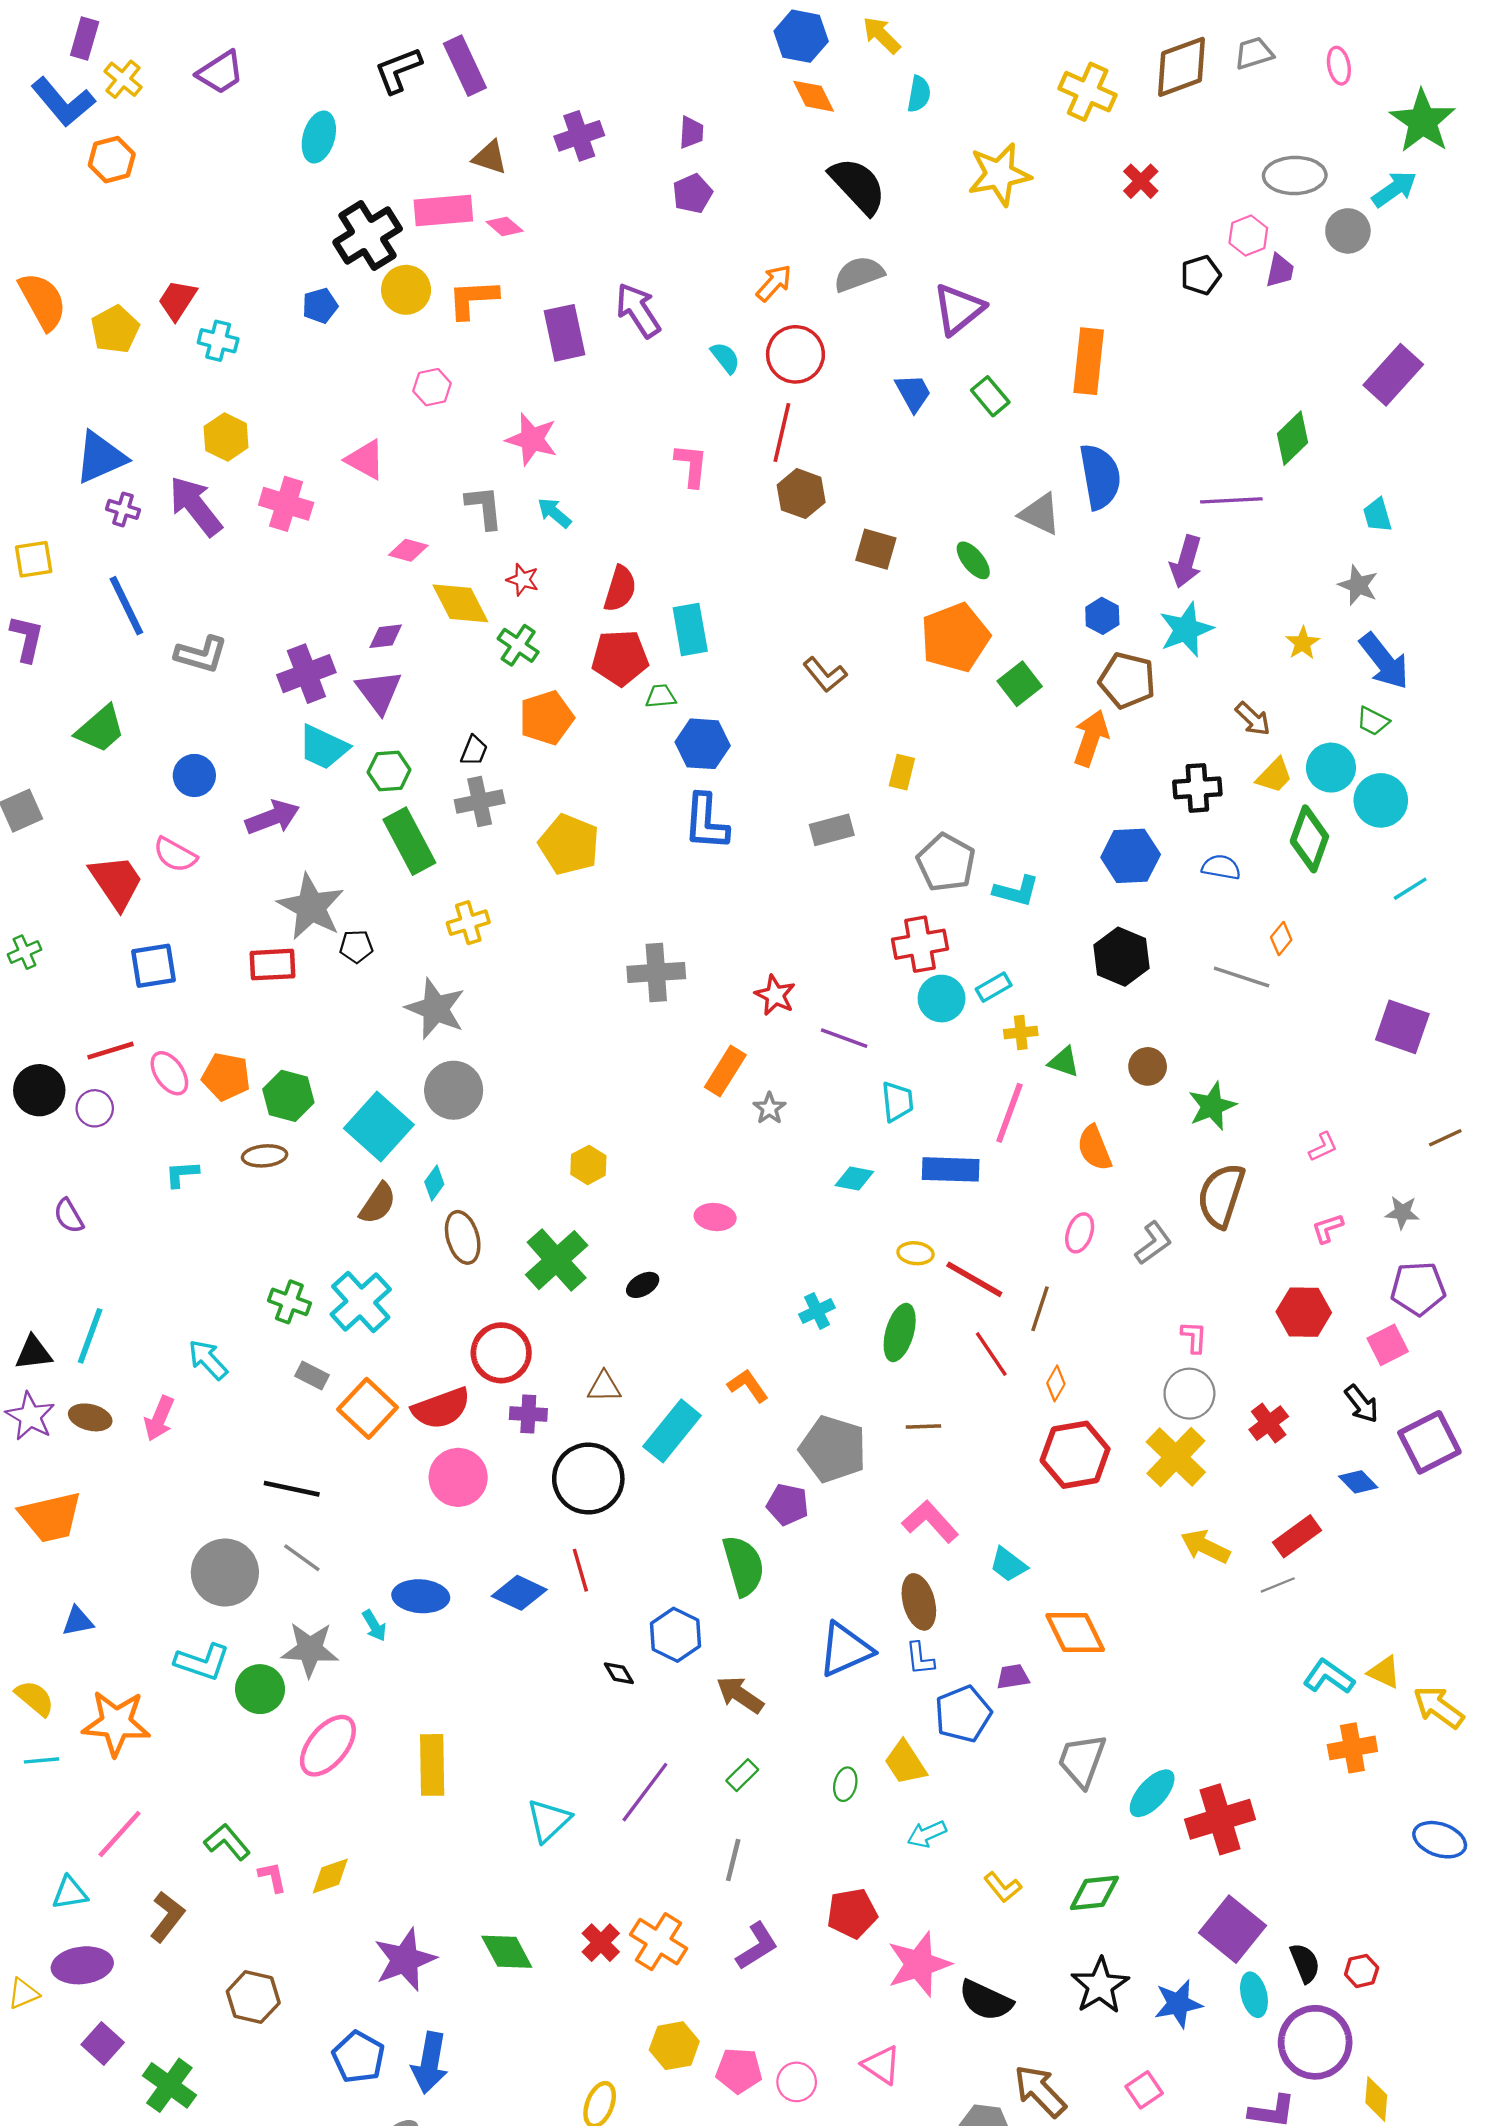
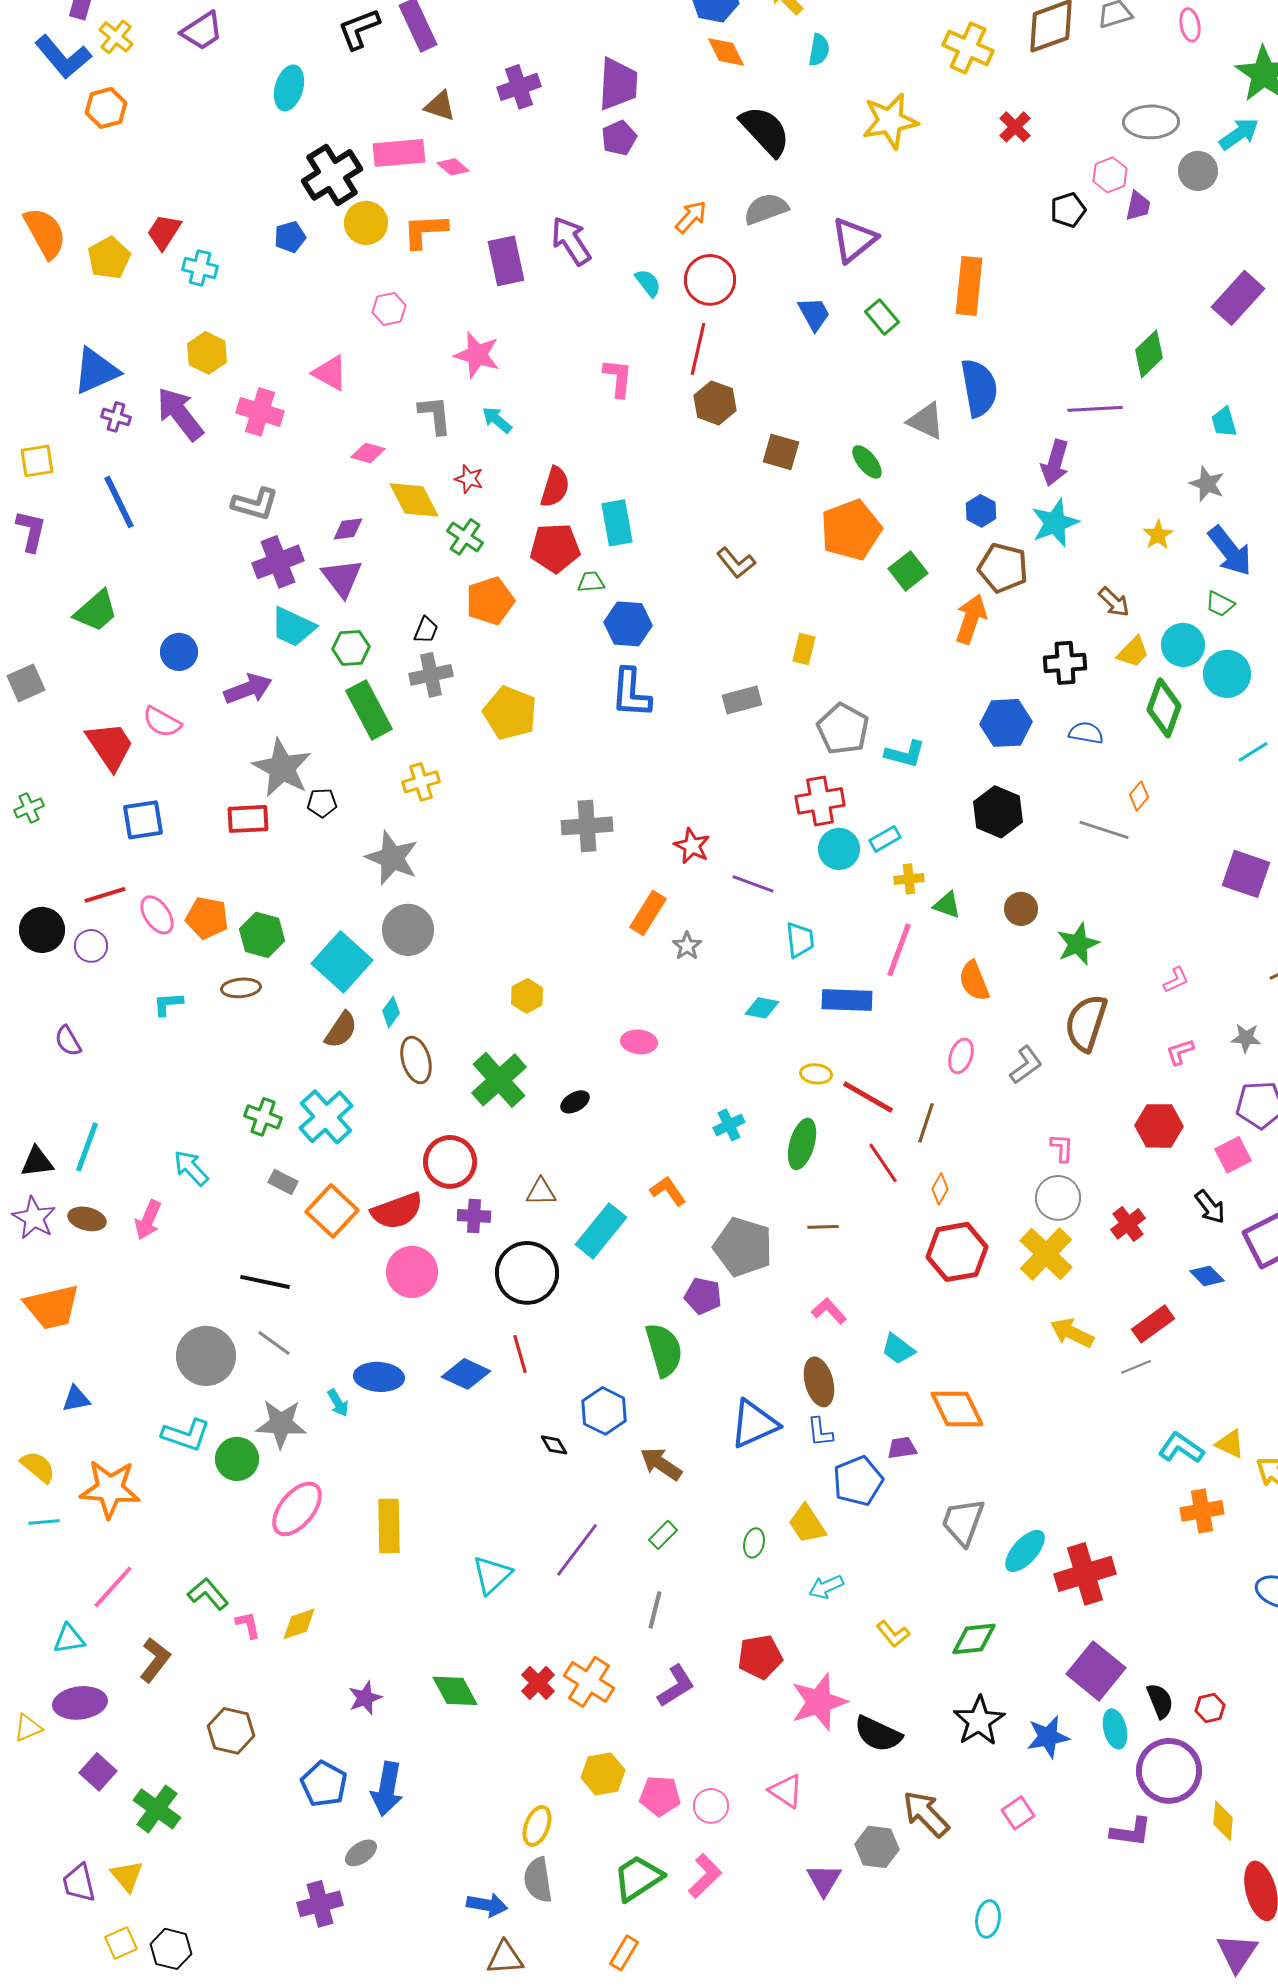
purple trapezoid: (691, 132) -> (618, 84), size x1.8
gray L-shape: (201, 654) -> (255, 504), moved
pink L-shape: (930, 1522) -> (829, 1311), size x0.7
purple star: (405, 1960) -> (365, 1698), size x0.6

